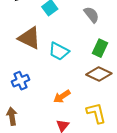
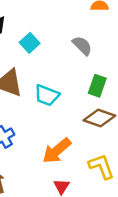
orange arrow: (62, 96) -> (57, 151), size x1.4

